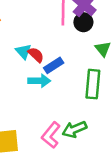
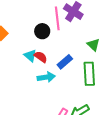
black circle: (83, 22) -> (42, 31), moved
blue rectangle: (54, 65) -> (65, 62), moved

